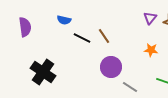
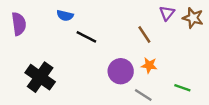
brown line: (104, 36) -> (144, 34), moved
orange star: (151, 50) -> (149, 65), moved

